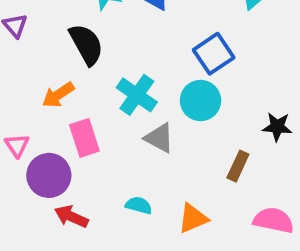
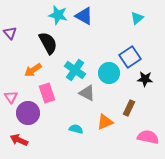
blue square: (214, 54) -> (130, 57), moved
black star: (277, 127) -> (145, 79), moved
red arrow: (71, 217) -> (19, 140), moved
orange triangle: (193, 218) -> (105, 122), moved

